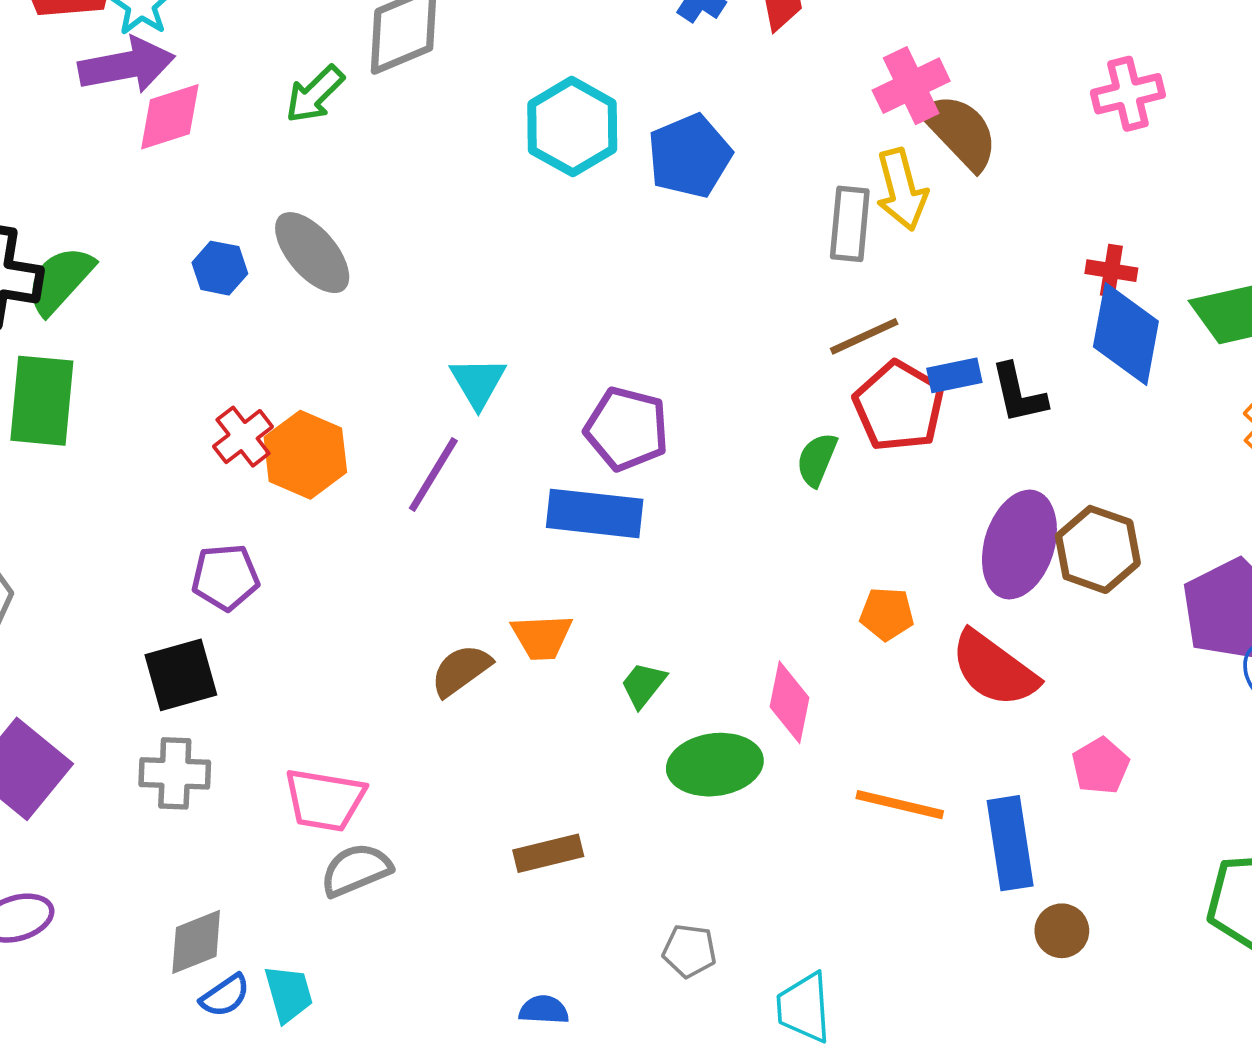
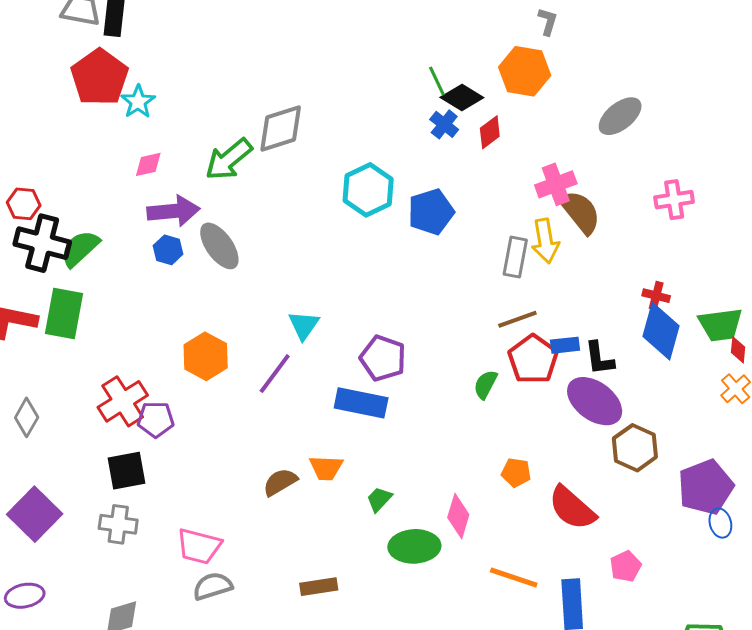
purple arrow: (126, 65) -> (173, 211), moved
green arrow: (315, 94) -> (229, 159), size x1.4
pink diamond: (170, 117) -> (148, 164), size x0.7
red cross: (243, 437) -> (123, 401), moved, size x1.5
purple ellipse: (1019, 545) -> (595, 401), moved, turned -76

